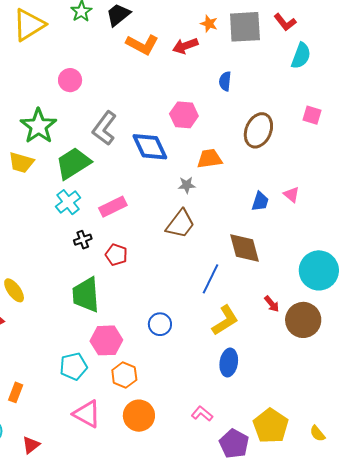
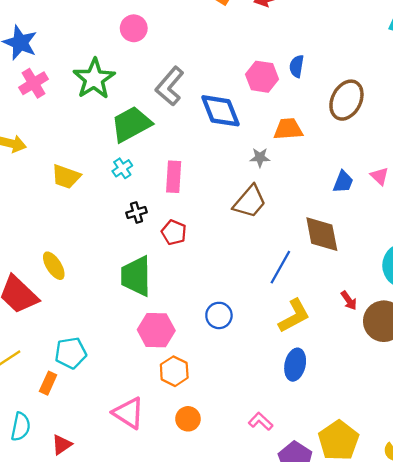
blue semicircle: (225, 81) -> (297, 66), moved
yellow trapezoid: (21, 163) -> (66, 177), moved
cyan cross: (68, 202) -> (122, 168), size x0.7
pink rectangle: (113, 207) -> (174, 177), turned -64
cyan pentagon: (74, 366) -> (71, 353), moved
orange circle: (139, 416) -> (188, 419), size x0.7

